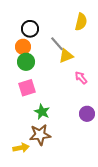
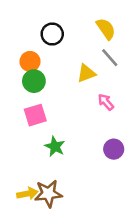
yellow semicircle: (81, 22) -> (106, 29), turned -48
black circle: (30, 29) -> (52, 34), moved
gray line: (57, 44) -> (110, 58), moved
brown star: (40, 135) -> (48, 194), moved

